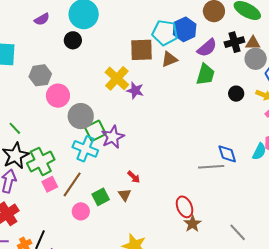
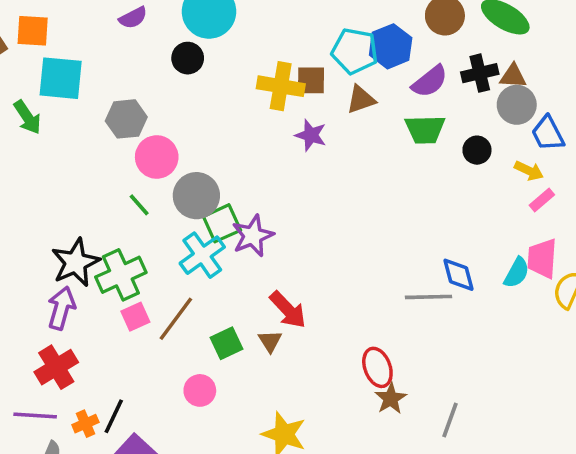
brown square: (141, 50) -> (311, 80), size x0.7
green trapezoid: (206, 74) -> (425, 129), turned 70
yellow cross: (117, 78) -> (281, 86), moved, turned -35
purple star: (135, 91) -> (311, 135), moved
black circle: (236, 94) -> (477, 150), moved
green line: (15, 128) -> (139, 205), moved
cyan cross: (85, 149) -> (202, 255), turned 30
red arrow: (134, 177) -> (288, 310), size x1.6
pink circle: (81, 211) -> (200, 390), moved
gray line: (238, 232) -> (450, 420), moved, turned 60

